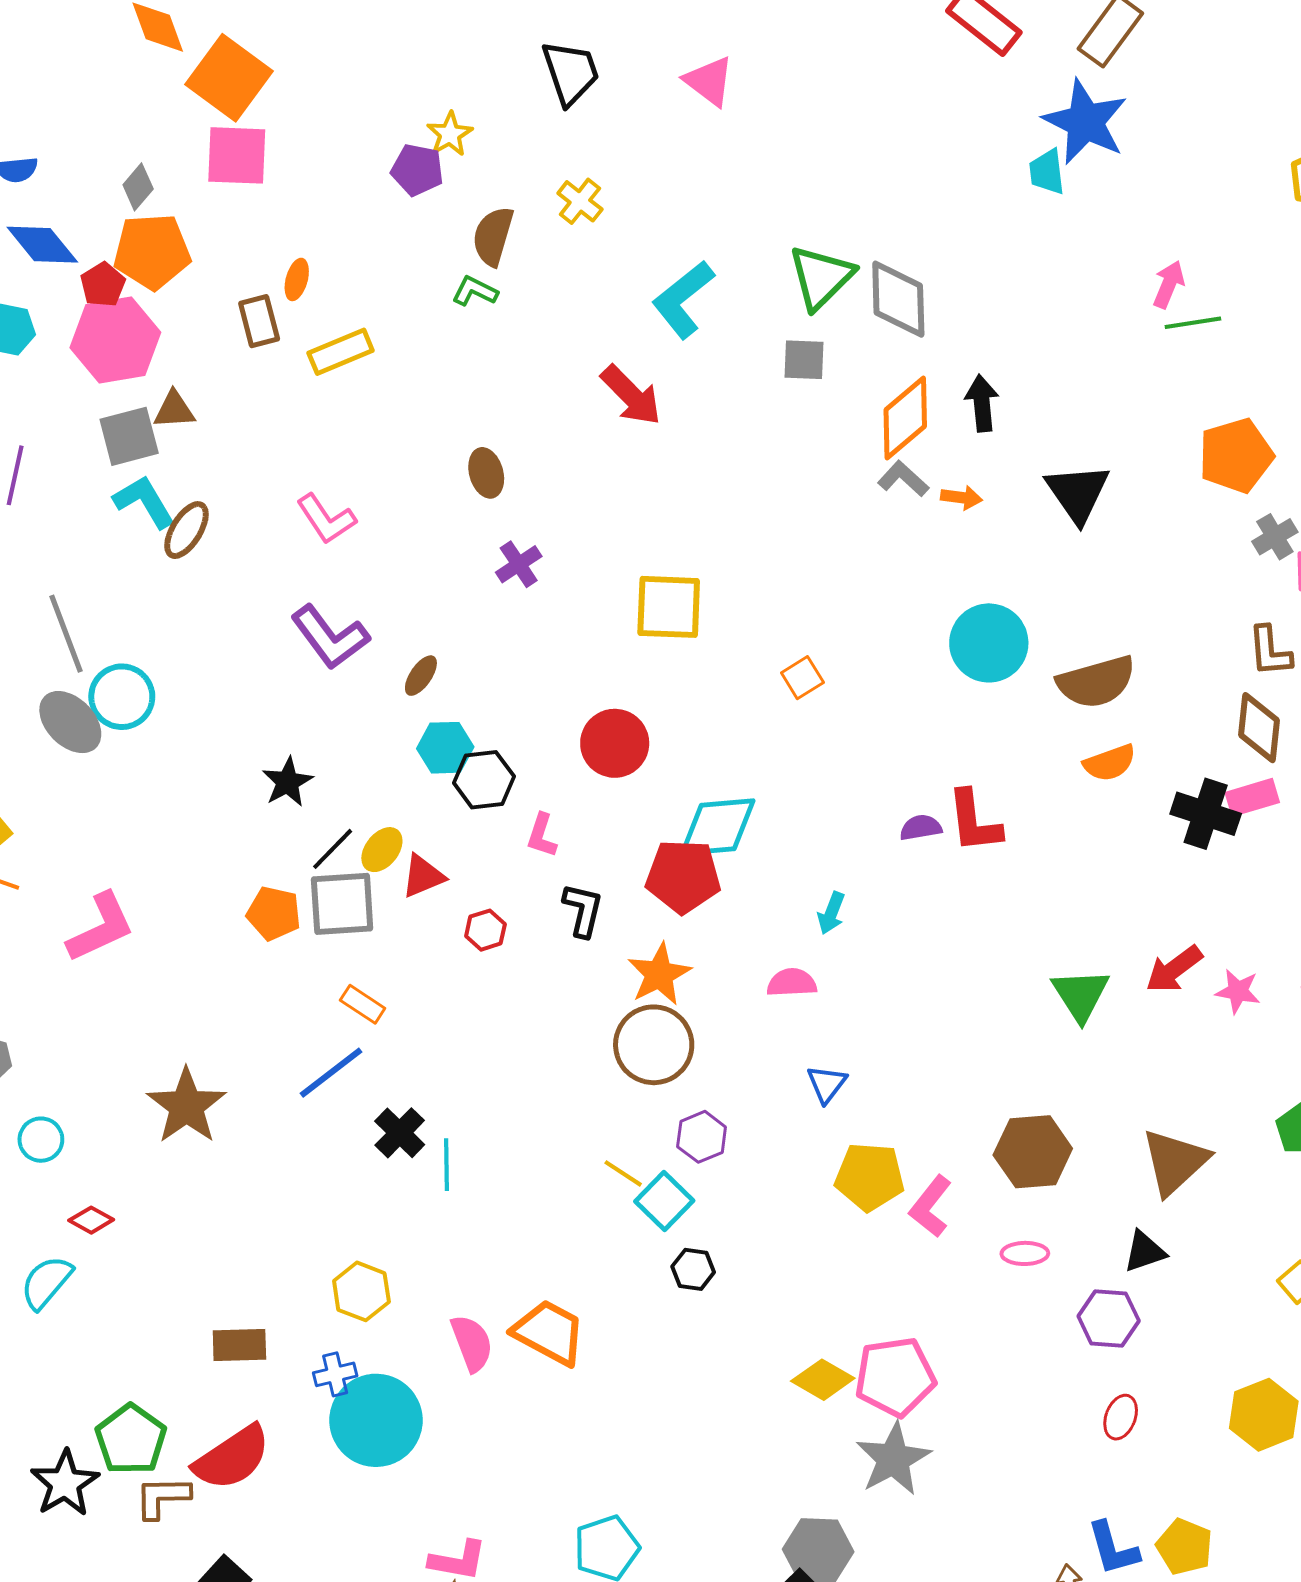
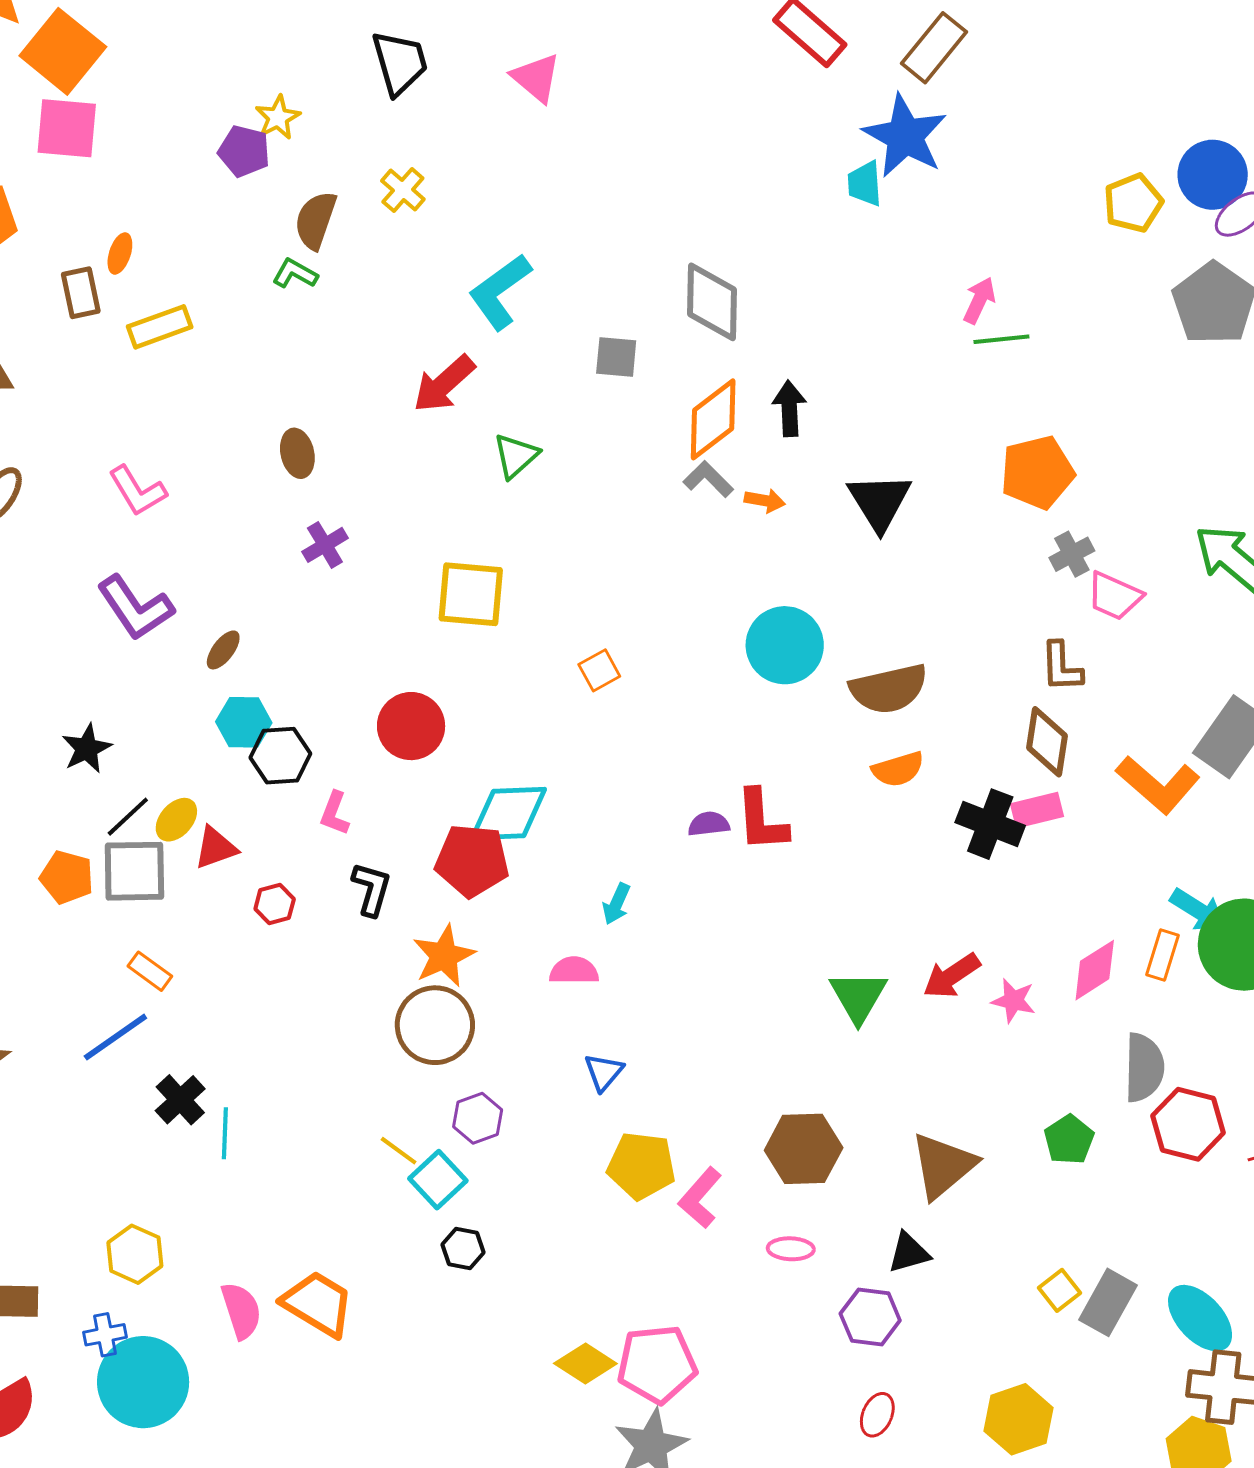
green triangle: (821, 277) -> (516, 456), moved, size x0.7
red arrow: (631, 395) -> (444, 384), turned 90

